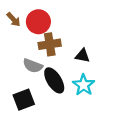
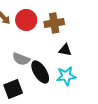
brown cross: (50, 44) -> (54, 23), moved
cyan star: (84, 85) -> (66, 76), turned 30

